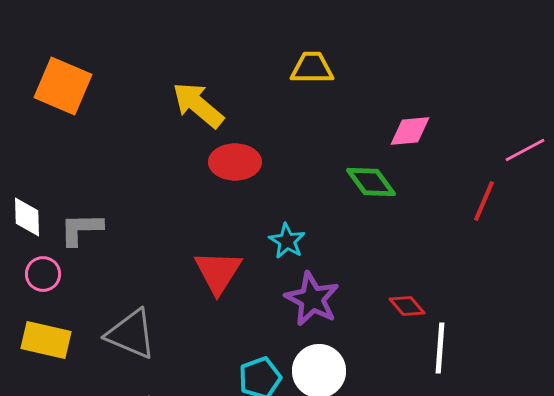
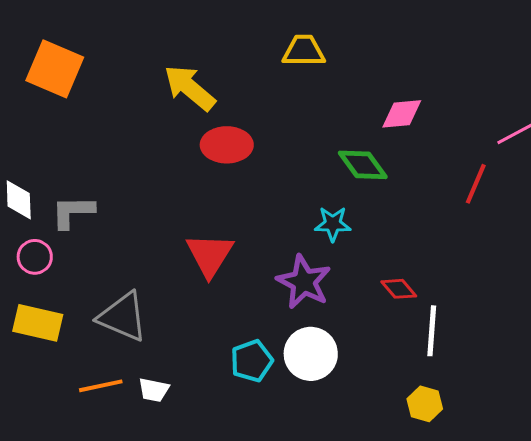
cyan star: (287, 241) -> (333, 224), moved, turned -30

